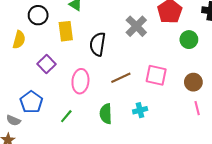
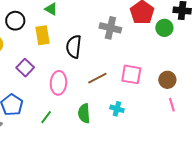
gray cross: (136, 26) -> (110, 28), turned -30
green circle: (189, 40) -> (164, 28), moved
cyan cross: (140, 110) -> (117, 109), turned 32

